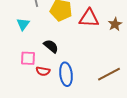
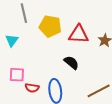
black semicircle: (51, 46) -> (71, 63), moved

